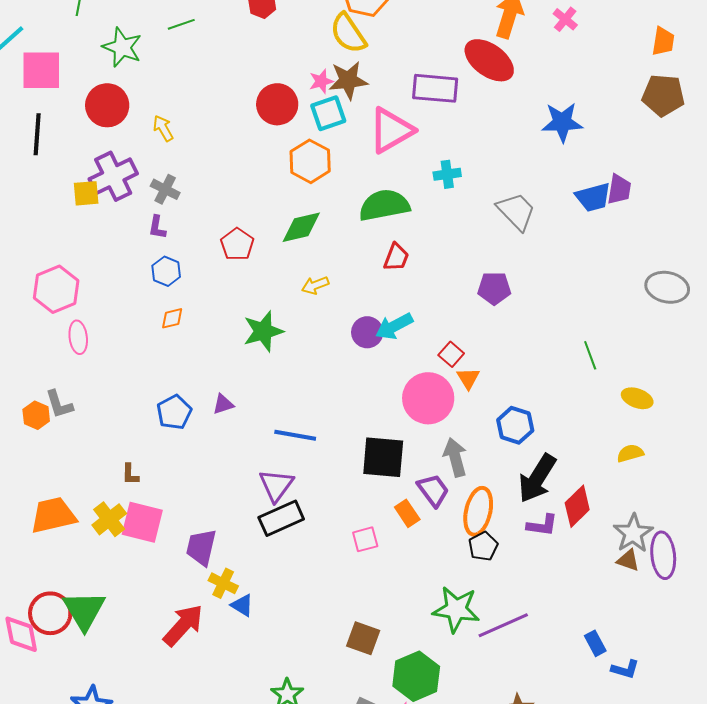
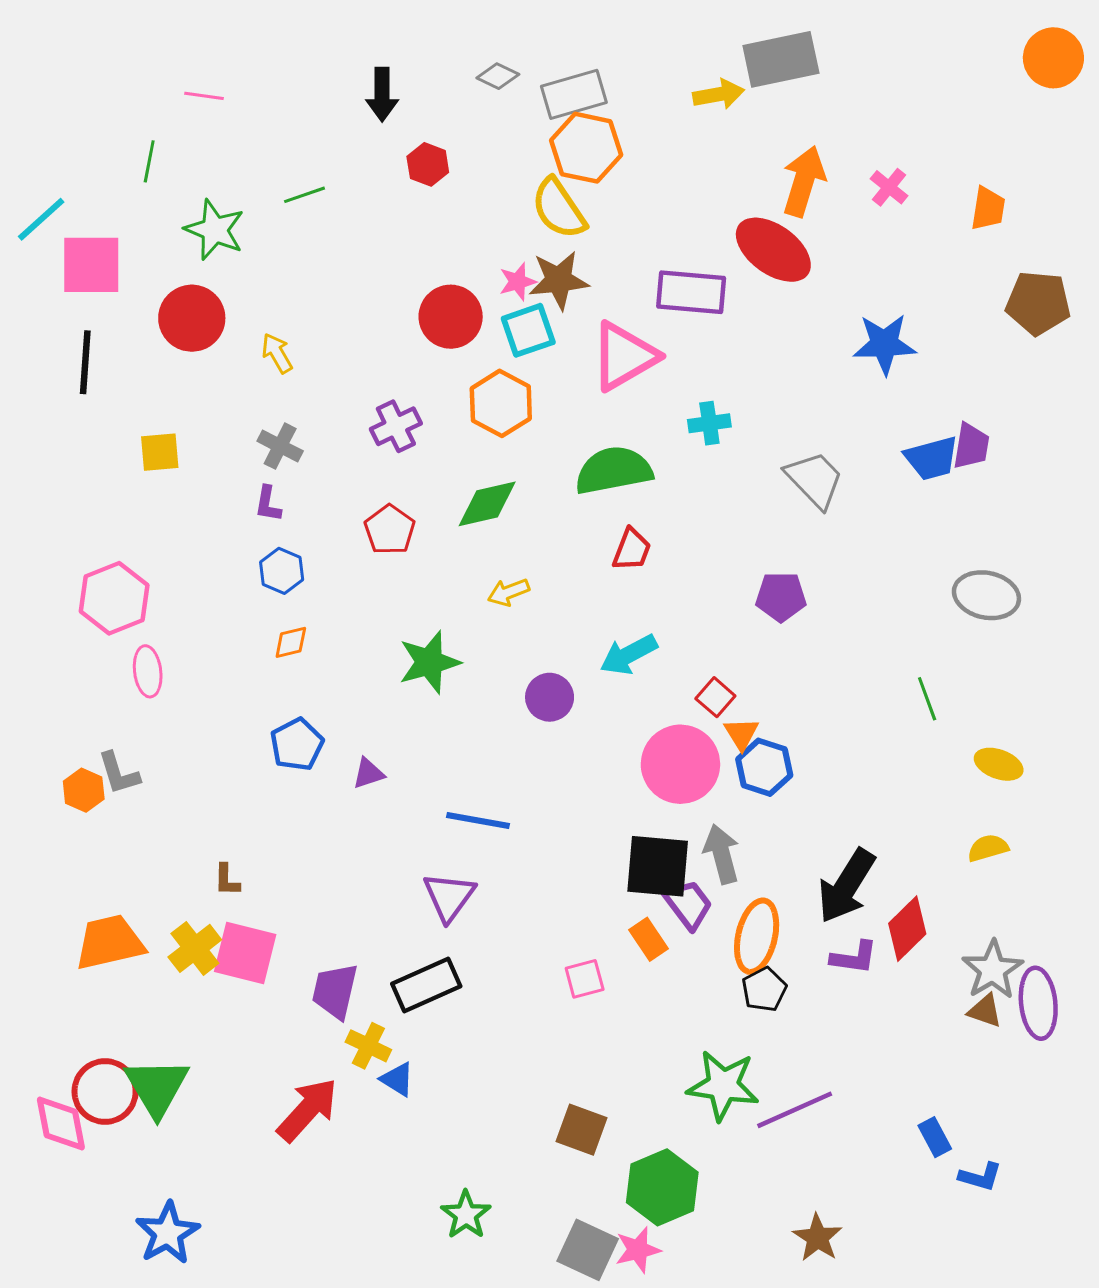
orange trapezoid: (663, 41) -> (988, 209), moved
purple cross: (113, 176) -> (396, 426), moved, size x0.7
gray ellipse: (667, 287) -> (986, 595), moved
purple circle: (367, 332) -> (550, 697), moved
blue pentagon: (174, 412) -> (297, 744), moved
blue hexagon: (515, 425) -> (764, 767), moved
black square: (383, 457) -> (658, 866), moved
black rectangle: (281, 518) -> (426, 985), moved

